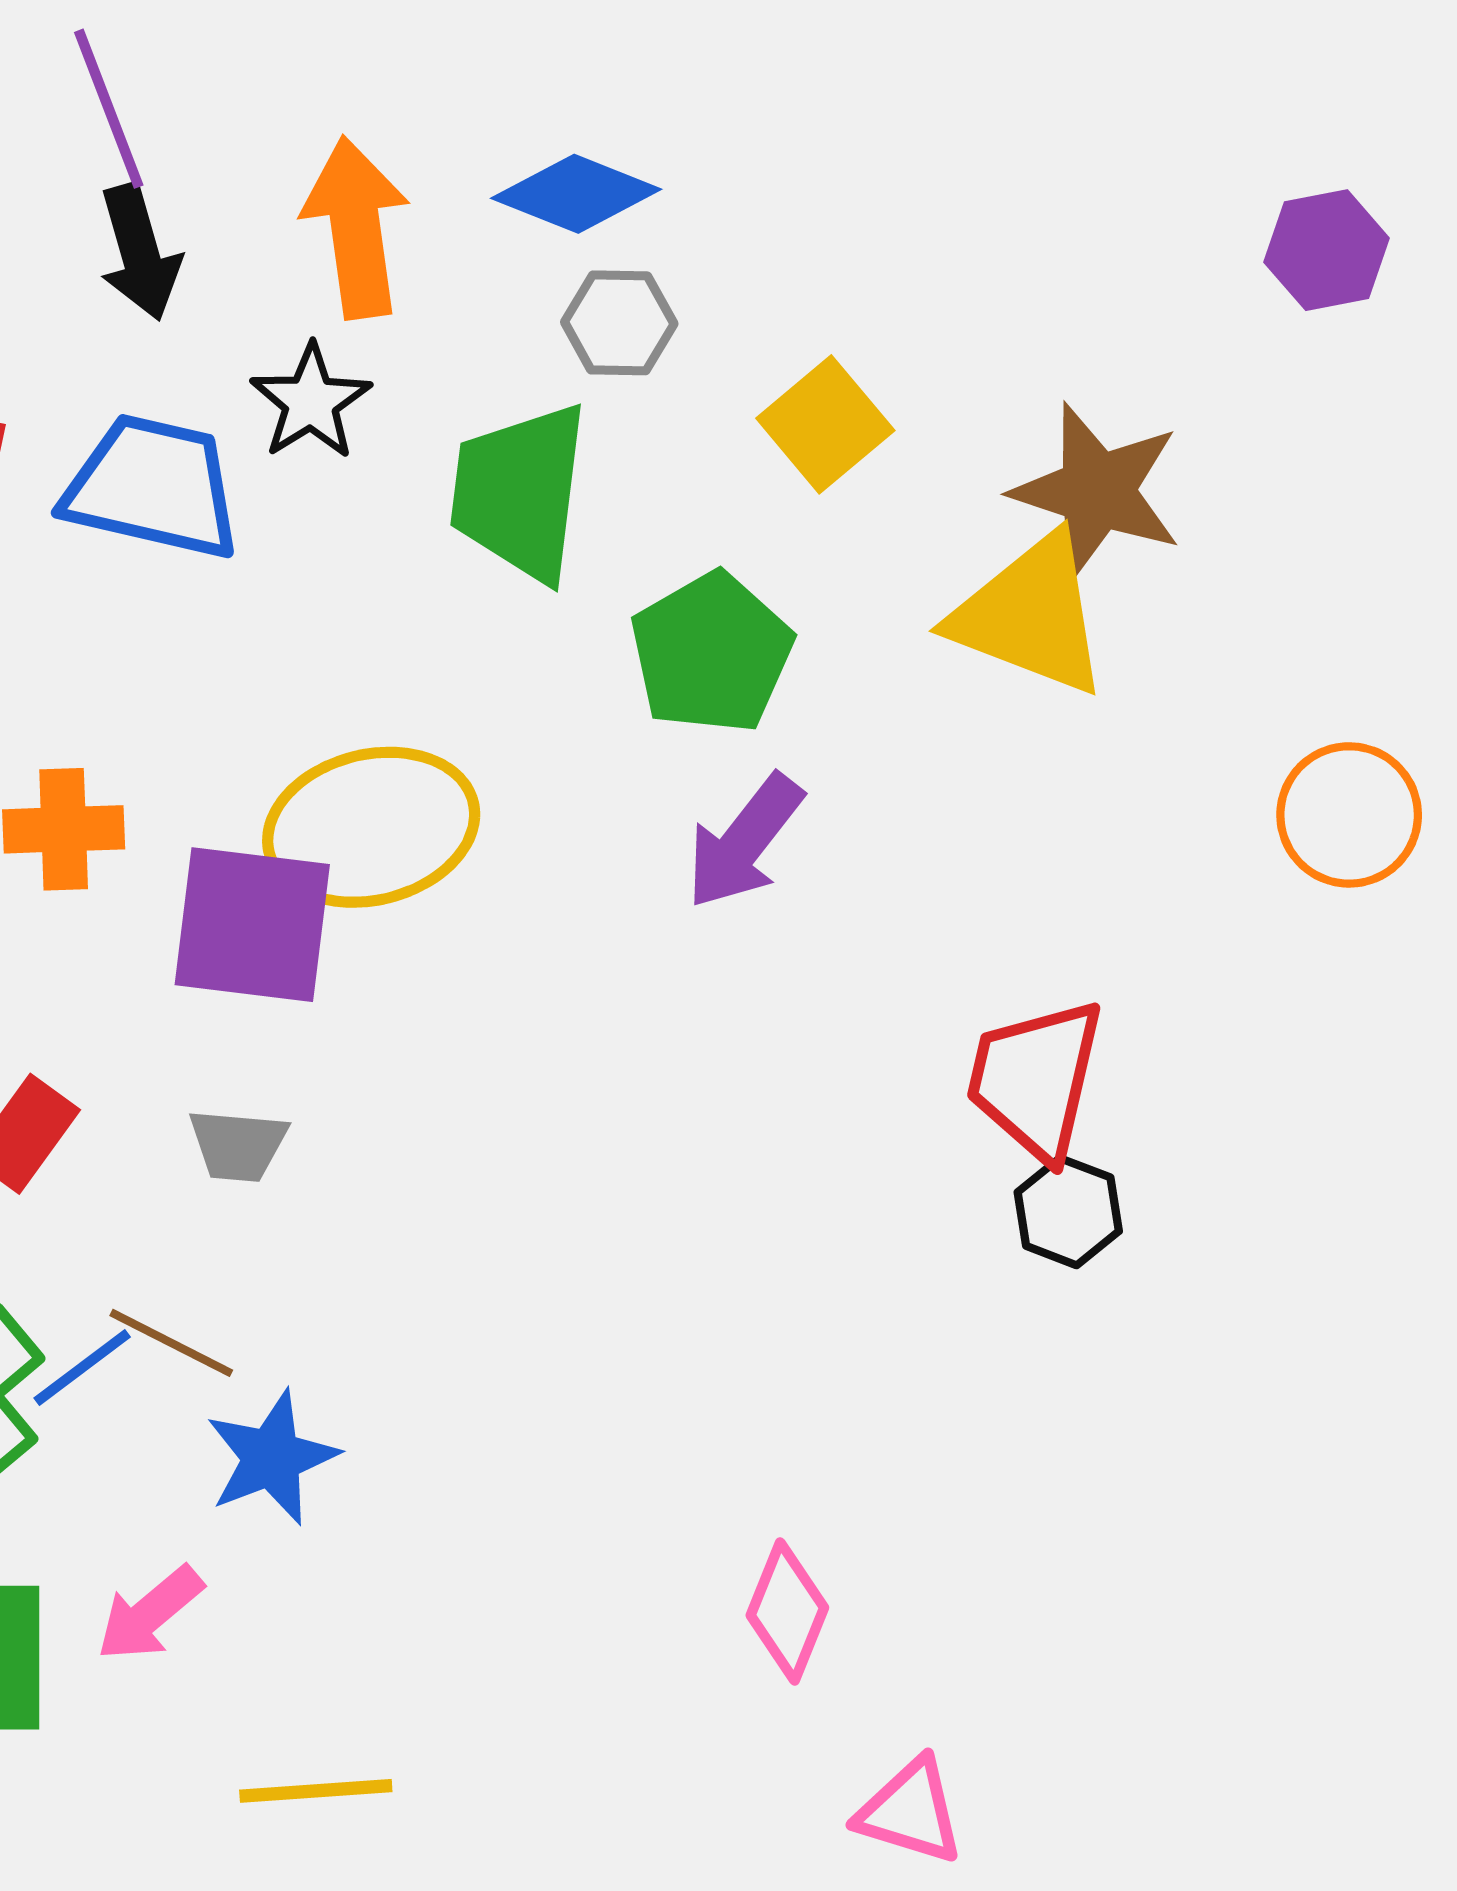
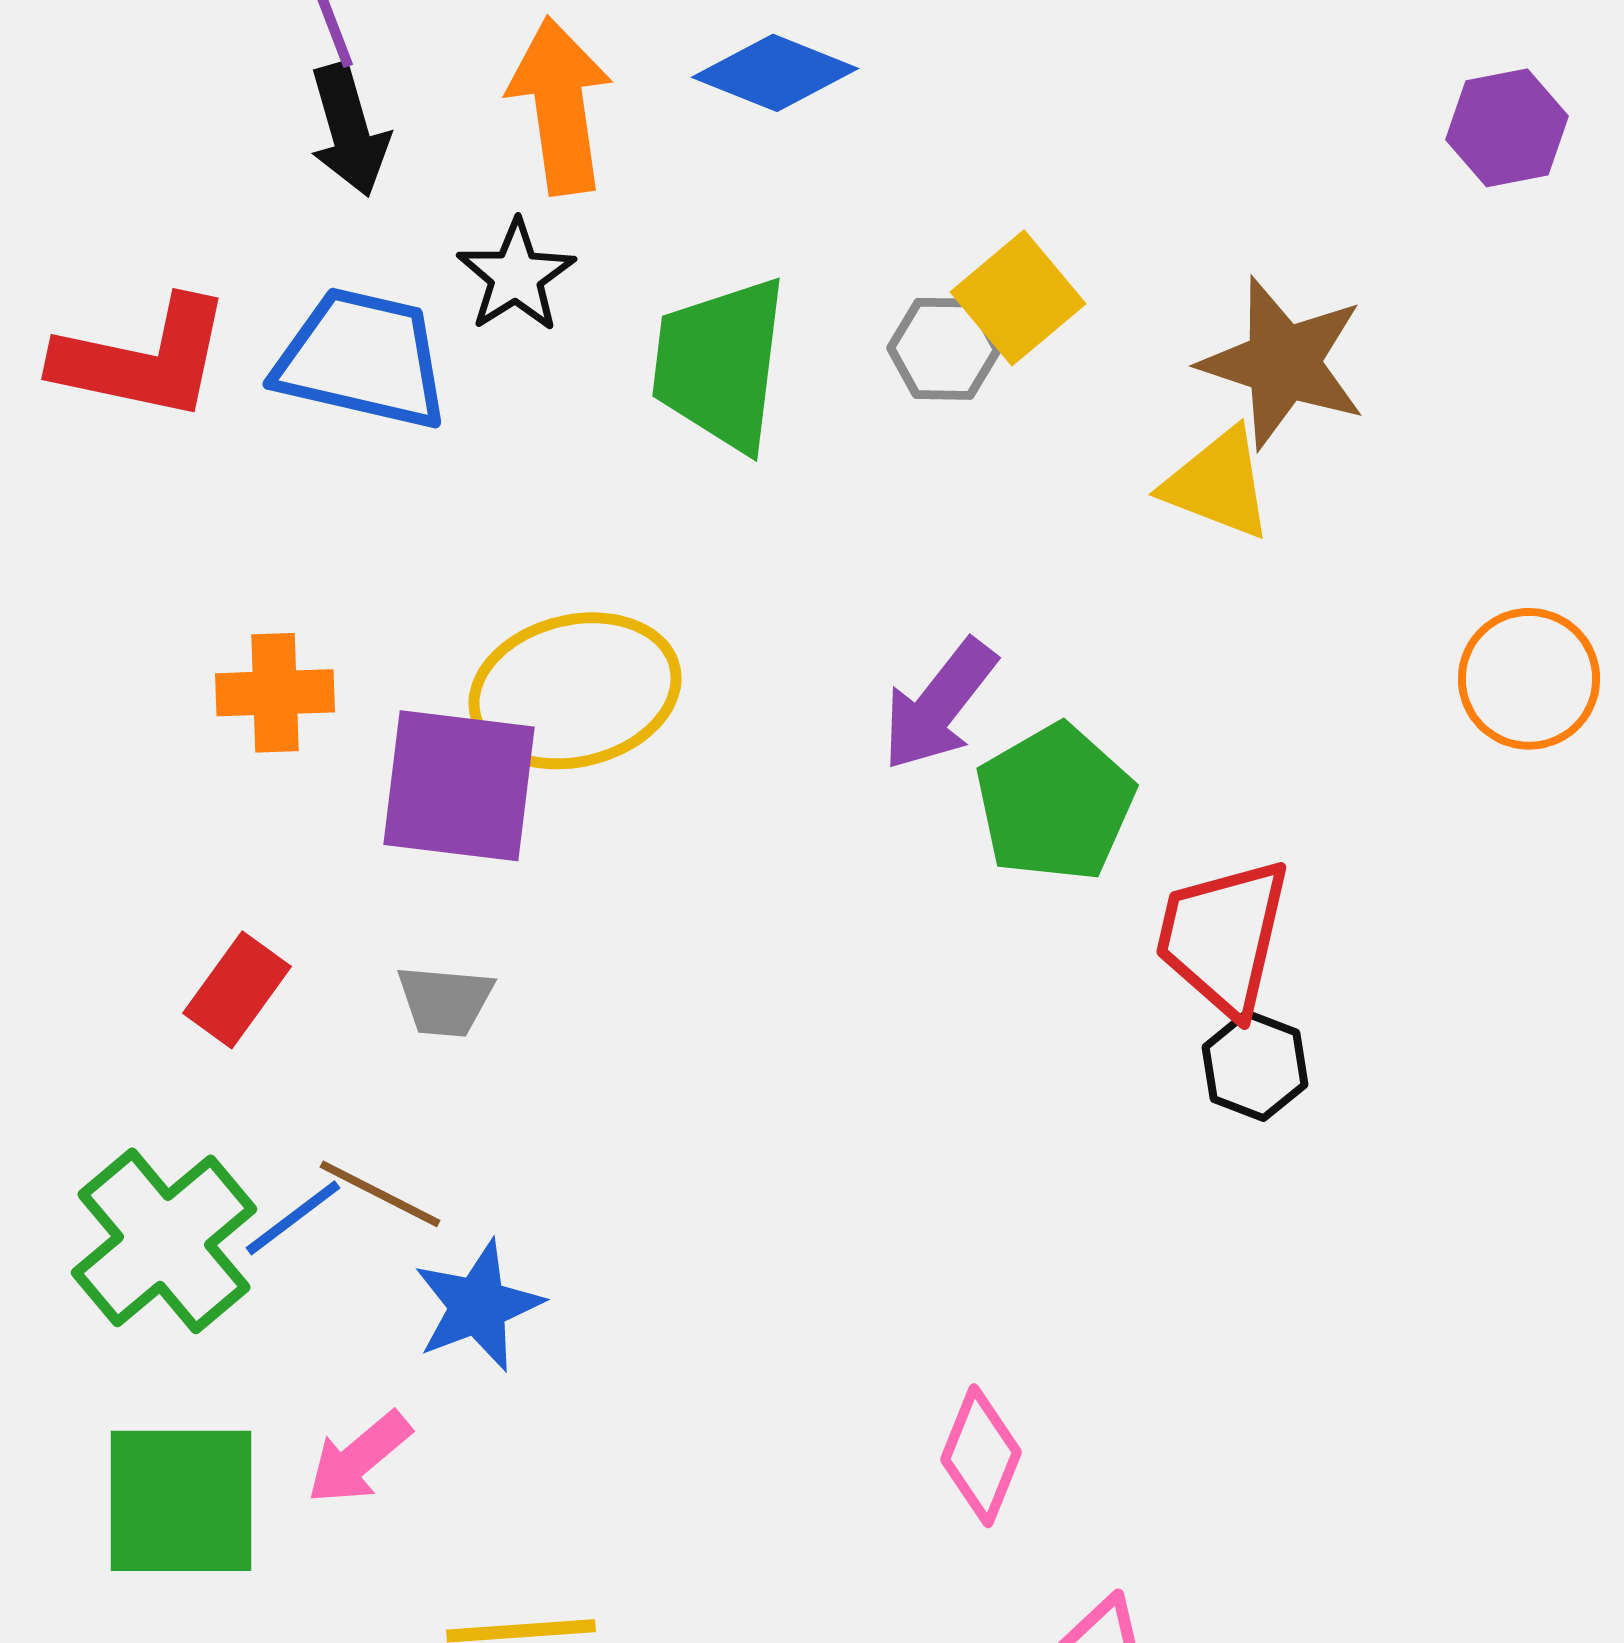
gray hexagon: (619, 323) -> (944, 349), moved
yellow triangle: (1030, 615) -> (1218, 484), size x0.7
green pentagon: (712, 653) -> (1055, 803), moved

